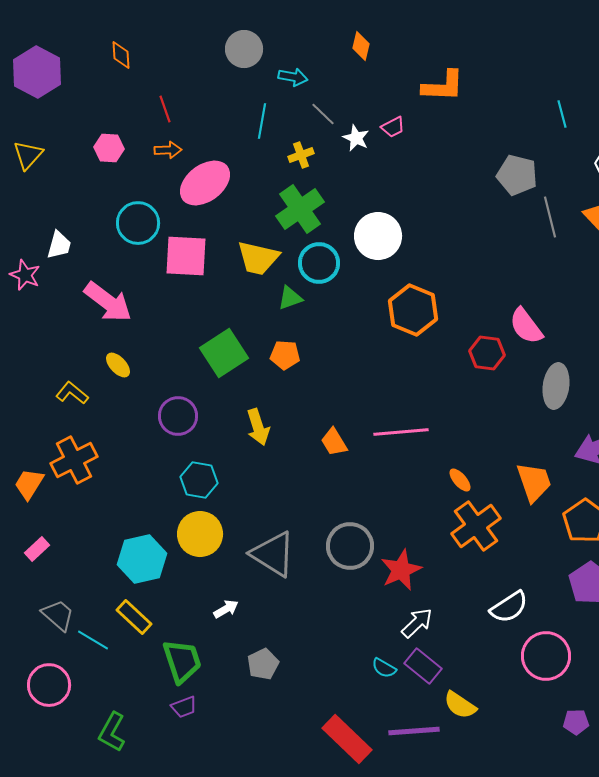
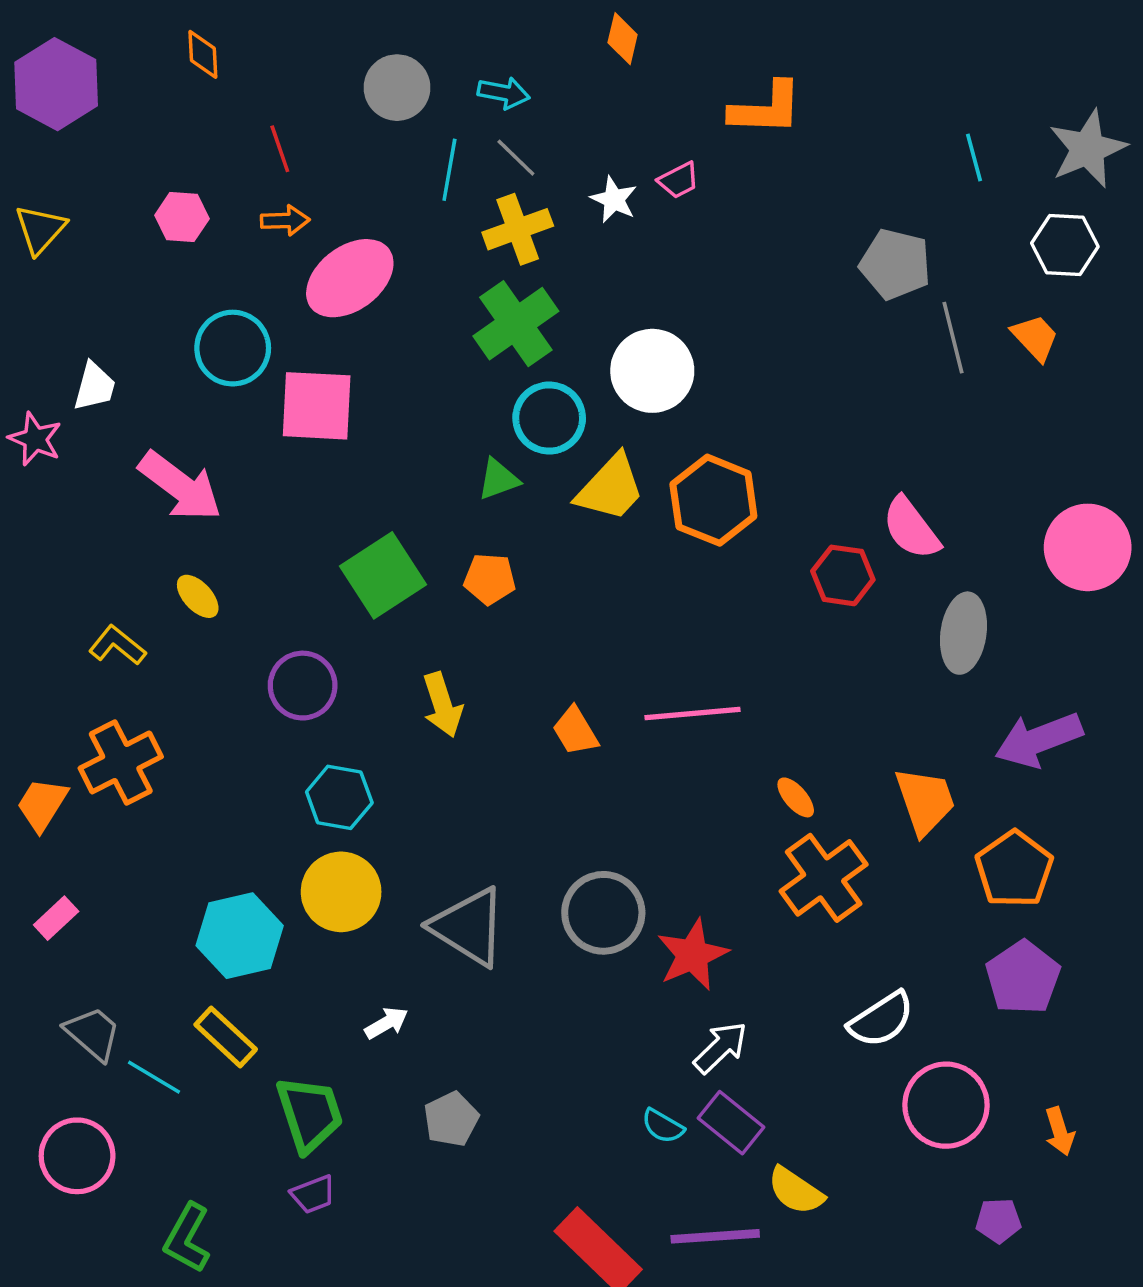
gray circle: (244, 49) -> (397, 88), moved
gray line: (323, 114) -> (516, 158), moved
yellow cross: (301, 155) -> (518, 229), size x1.5
yellow trapezoid: (258, 258) -> (610, 488), moved, turned -60

